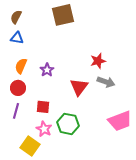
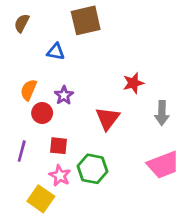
blue triangle: (17, 38) -> (56, 52), moved
gray arrow: (106, 82) -> (162, 113), moved, turned 72
red circle: (18, 88) -> (42, 113), moved

